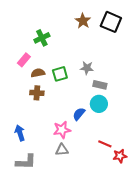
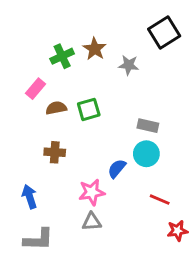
brown star: (83, 21) -> (95, 49), moved
black square: (111, 22) -> (164, 33), turned 35
gray star: (87, 68) -> (129, 65), moved
brown cross: (37, 93) -> (55, 152), moved
red line: (105, 144) -> (160, 200), moved

